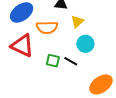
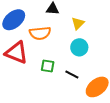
yellow triangle: (77, 22) -> (78, 23), moved
black line: (71, 61) -> (72, 75), moved

